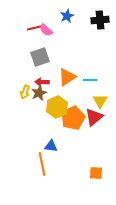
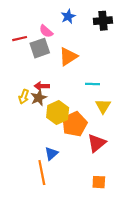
red line: (34, 28) -> (20, 39), moved
gray square: (40, 57) -> (40, 48), moved
orange triangle: (67, 77) -> (68, 57), moved
red triangle: (94, 117) -> (97, 143), moved
blue triangle: (51, 146) -> (51, 154), turned -48

